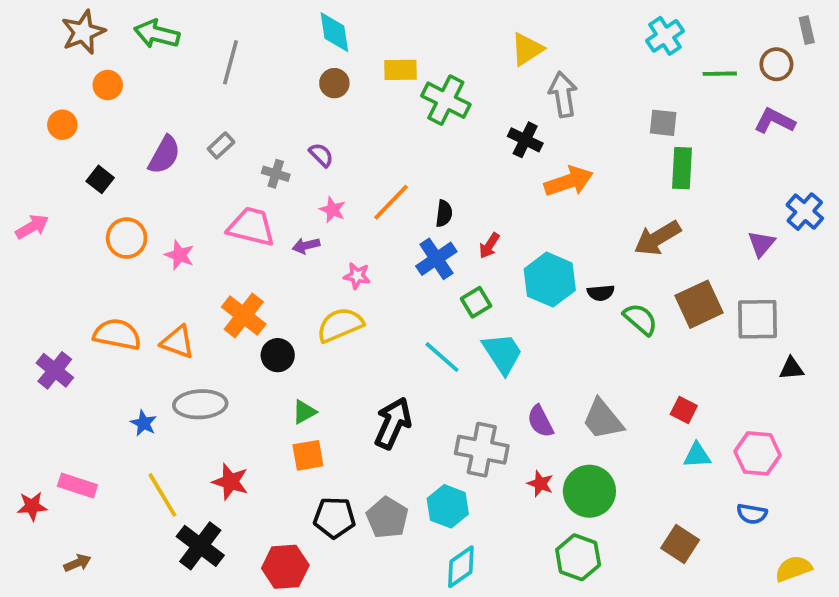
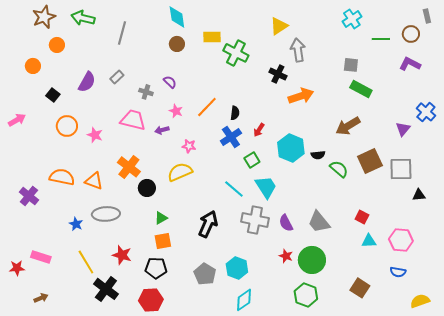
green rectangle: (682, 168) -> (361, 89), turned -65
gray cross: (482, 450) -> (255, 220), moved
black pentagon: (334, 518) -> (156, 268), moved

